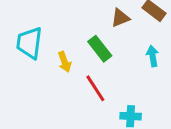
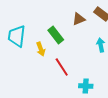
green rectangle: (100, 49) -> (56, 35), moved

